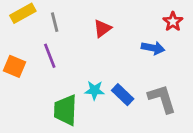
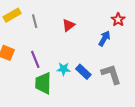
blue arrow: (153, 48) -> (104, 38), turned -70
purple line: (50, 56) -> (35, 59), moved

